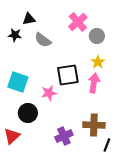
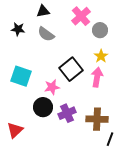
black triangle: (29, 19) -> (43, 11), moved
black square: (68, 75) -> (71, 69), turned -30
black circle: (28, 113) -> (43, 107), moved
purple cross: (64, 136) -> (67, 113), moved

